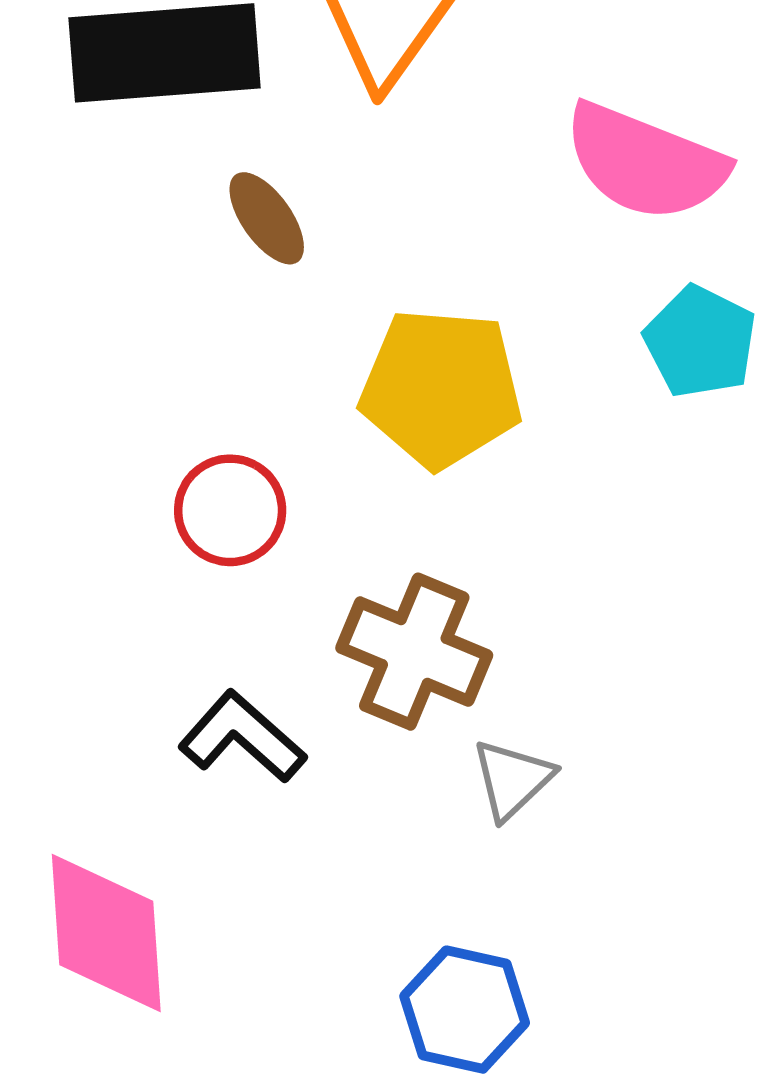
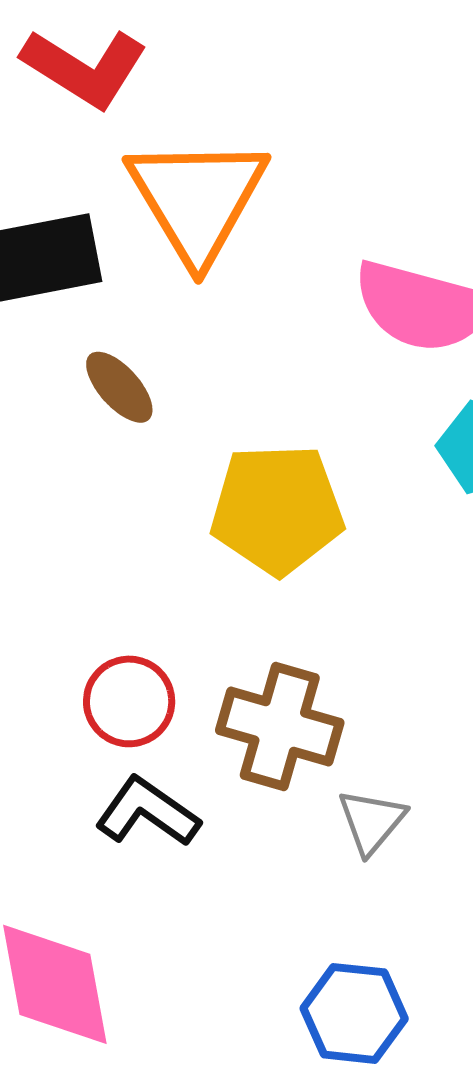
red circle: (230, 510) -> (129, 701), moved

